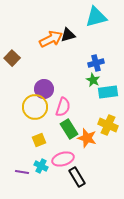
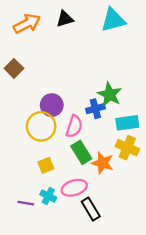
black triangle: (68, 35) -> (65, 19), moved
orange arrow: (51, 39) -> (27, 24), moved
blue cross: (96, 63) -> (95, 109), moved
green star: (93, 80) -> (110, 94), size x1.5
cyan rectangle: (108, 92) -> (127, 123), moved

